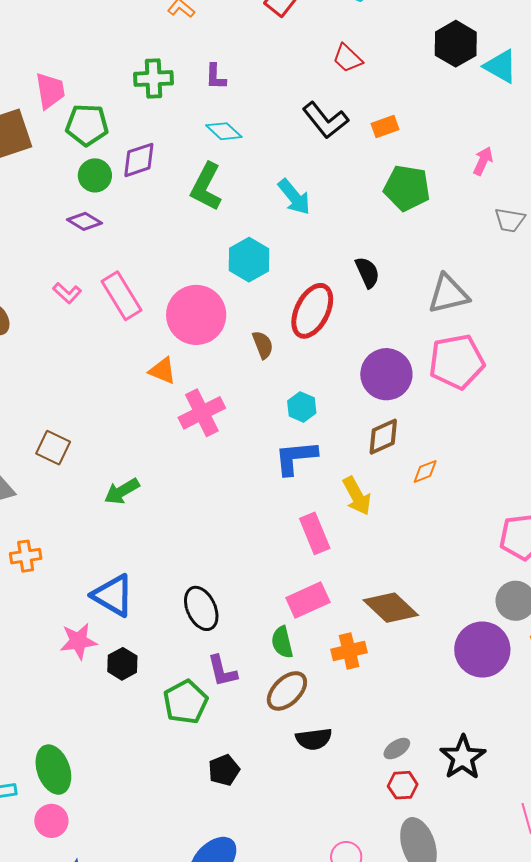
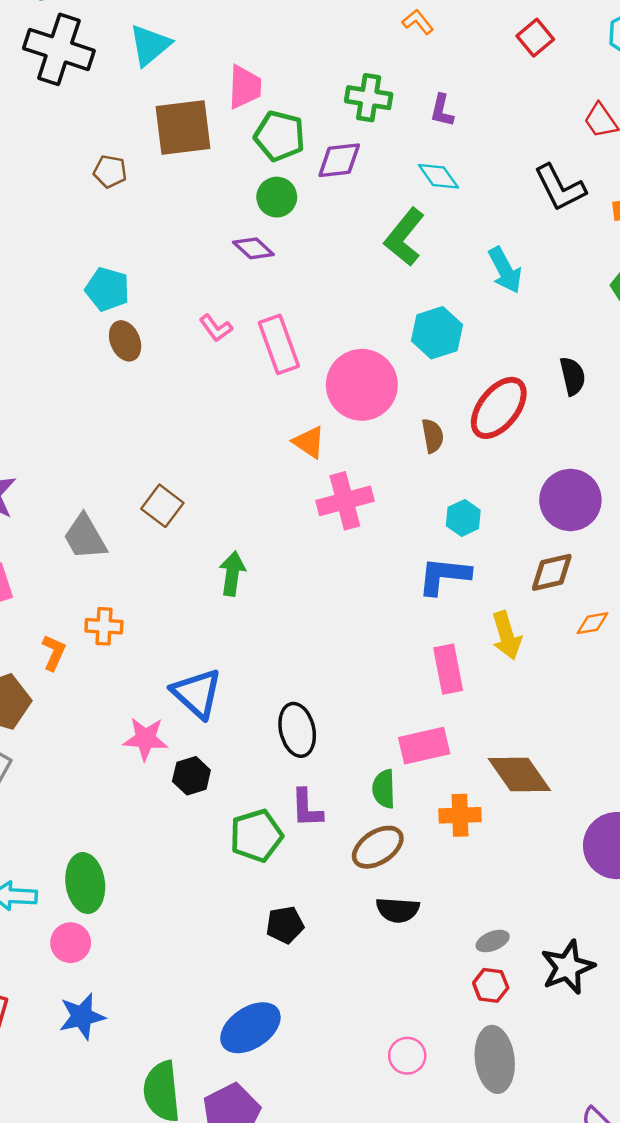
purple diamond: (139, 160) -> (339, 160), moved
green arrow: (122, 491) -> (232, 574), turned 117

